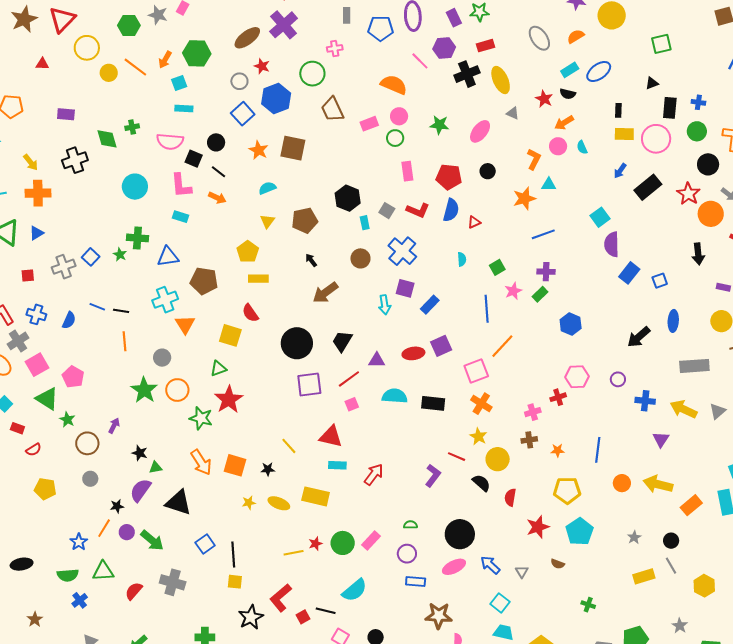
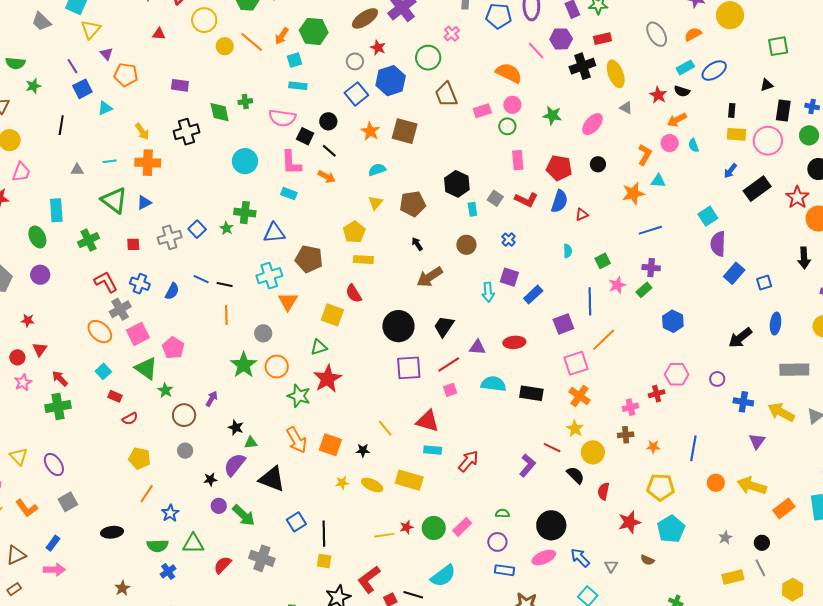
pink cross: (335, 48) -> (452, 34), turned -35
blue cross: (402, 251) -> (509, 240), size x0.5
purple square: (441, 346) -> (563, 324), moved
orange line: (104, 528) -> (147, 494), moved

